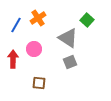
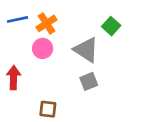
blue line: (16, 25) -> (17, 19), moved, turned 49
pink circle: (34, 49) -> (43, 48), moved

